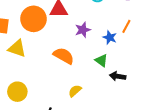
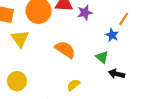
orange line: (126, 26) -> (124, 19), moved
purple star: (83, 30) -> (85, 13), moved
yellow triangle: (17, 48) -> (20, 39), turned 30

